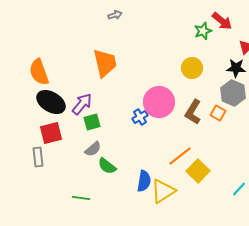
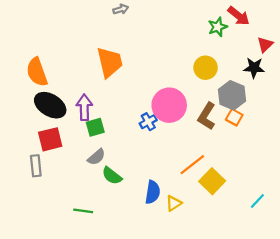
gray hexagon: (233, 93) -> (232, 95), moved
purple arrow: (82, 104) -> (84, 107), turned -40
yellow triangle: (163, 191) -> (174, 203), size x0.6

